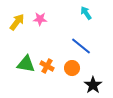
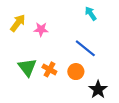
pink star: (40, 19) -> (41, 29), moved
green triangle: (26, 64) -> (27, 67), turned 42

